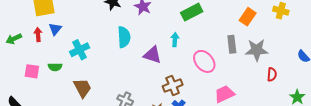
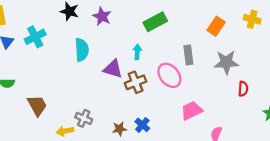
gray rectangle: (232, 44) -> (188, 55), moved
cyan cross: (80, 50) -> (35, 37), moved
brown cross: (173, 85) -> (136, 82), moved

